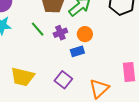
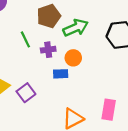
purple square: (63, 80) -> (26, 93), moved

